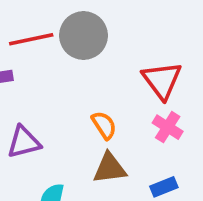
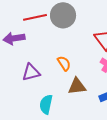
orange semicircle: (104, 125) -> (64, 63), moved

